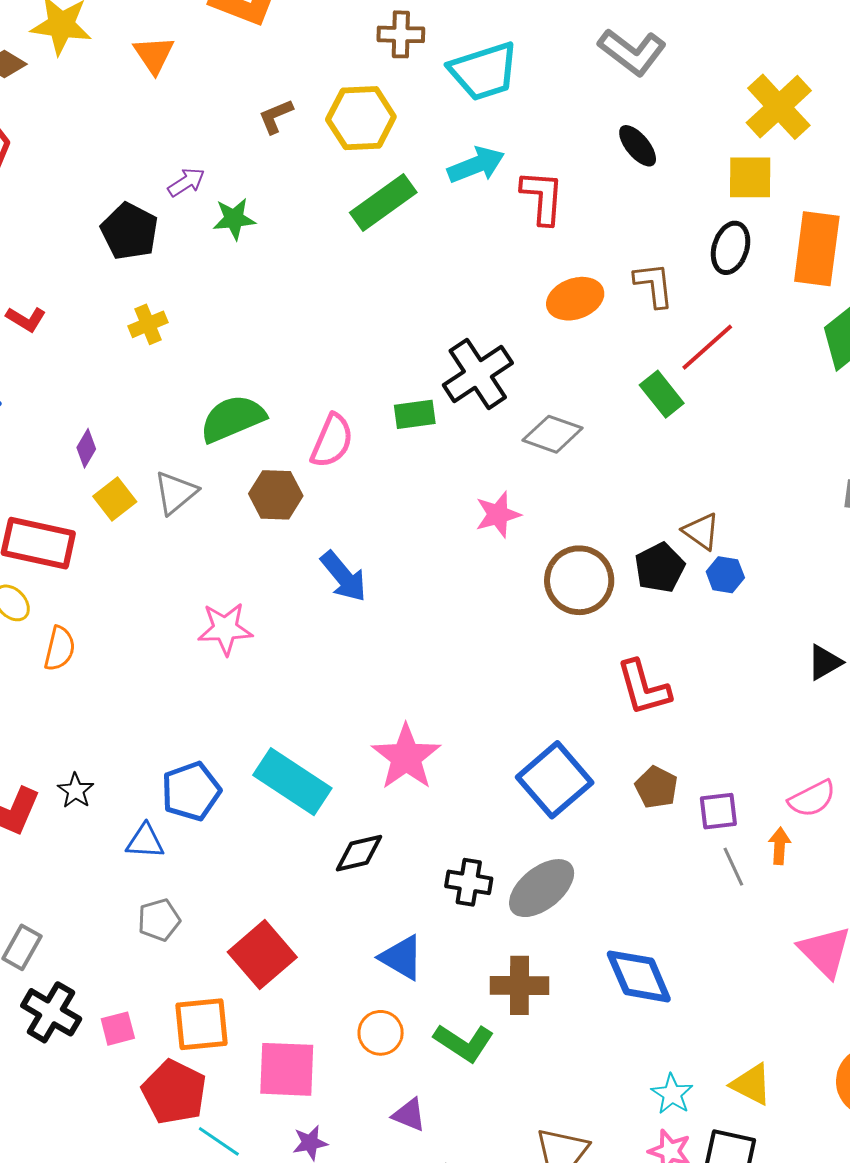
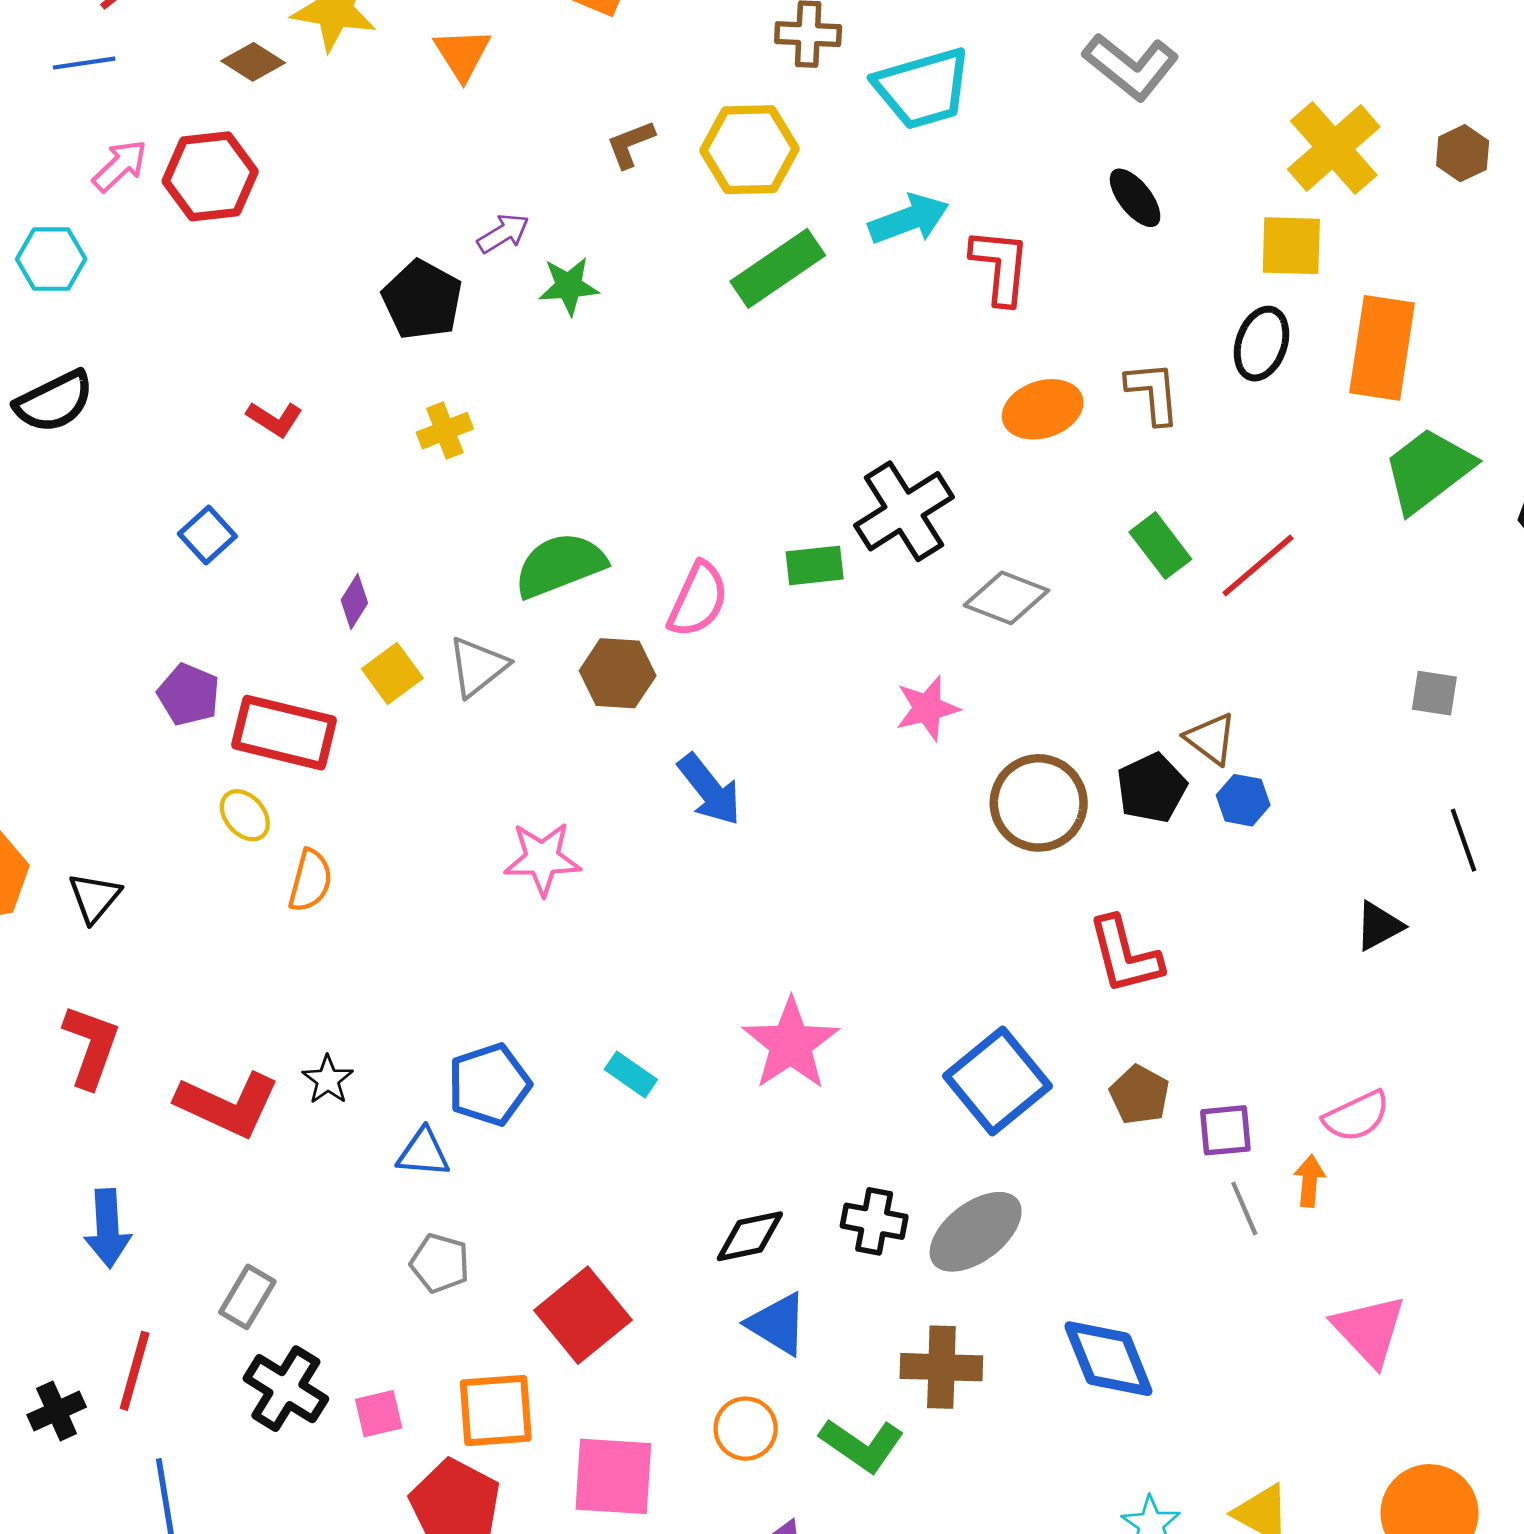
red line: (707, 347) -> (1258, 565), moved
cyan rectangle: (292, 782) -> (631, 1075), size x0.5
black diamond: (359, 853) -> (750, 1236), moved
gray pentagon: (159, 920) -> (440, 1263), turned 30

